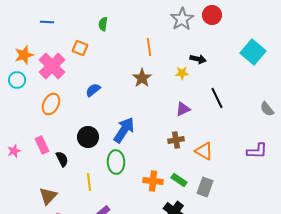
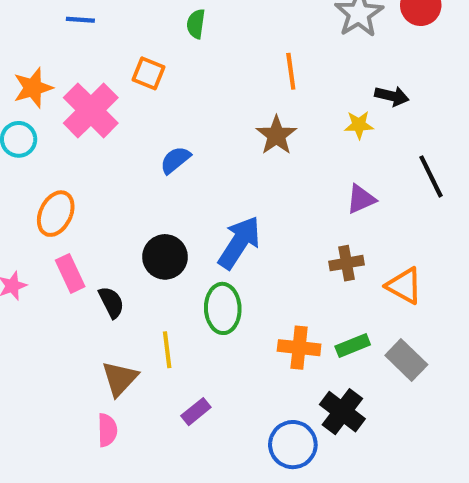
orange ellipse: (51, 104) -> (56, 214), moved
green rectangle: (179, 180) -> (353, 346), turned -56
gray rectangle: (205, 187) -> (406, 360), turned -66
brown triangle: (48, 196) -> (120, 379), moved

